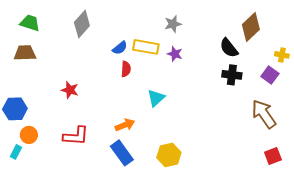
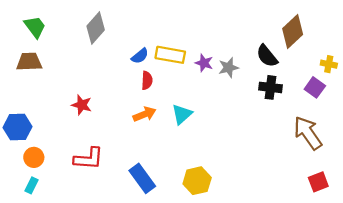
green trapezoid: (30, 23) -> (35, 27), turned 35
gray star: (173, 24) -> (229, 68), moved
orange arrow: (125, 125) -> (145, 114), moved
cyan rectangle: (16, 152) -> (31, 185), moved

